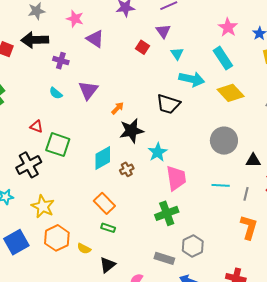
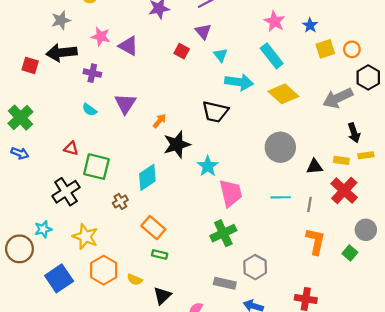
pink star: (75, 19) -> (101, 36), moved
brown cross: (127, 169) -> (120, 201), moved

